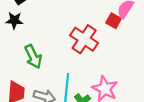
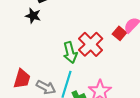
green arrow: (33, 57) -> (70, 52), moved

